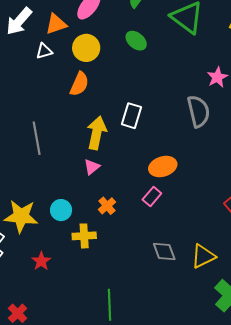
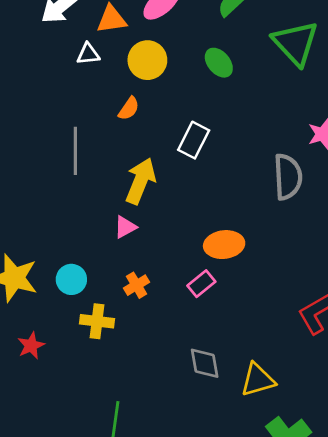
orange semicircle: (79, 84) -> (129, 109), size x0.7
white rectangle: (132, 116) -> (194, 140), moved
gray line: (37, 138) -> (75, 151), moved

